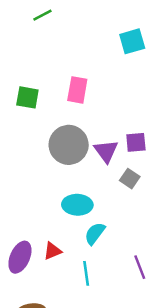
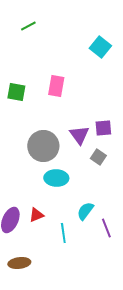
cyan square: (132, 41) -> (100, 47), turned -35
gray circle: (69, 145) -> (43, 146), moved
cyan semicircle: (95, 233) -> (85, 211), moved

